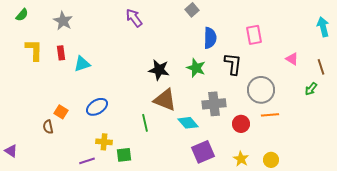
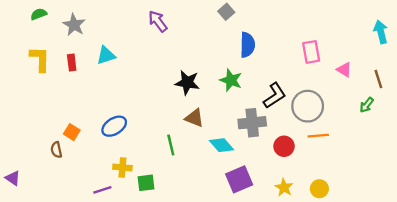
green semicircle: (22, 15) -> (39, 14), moved, turned -152
pink rectangle: (254, 35) -> (311, 52), moved
cyan triangle: (82, 64) -> (106, 55), moved
black L-shape: (233, 64) -> (275, 96), moved, turned 50
brown triangle: (165, 100) -> (194, 118), size x0.7

